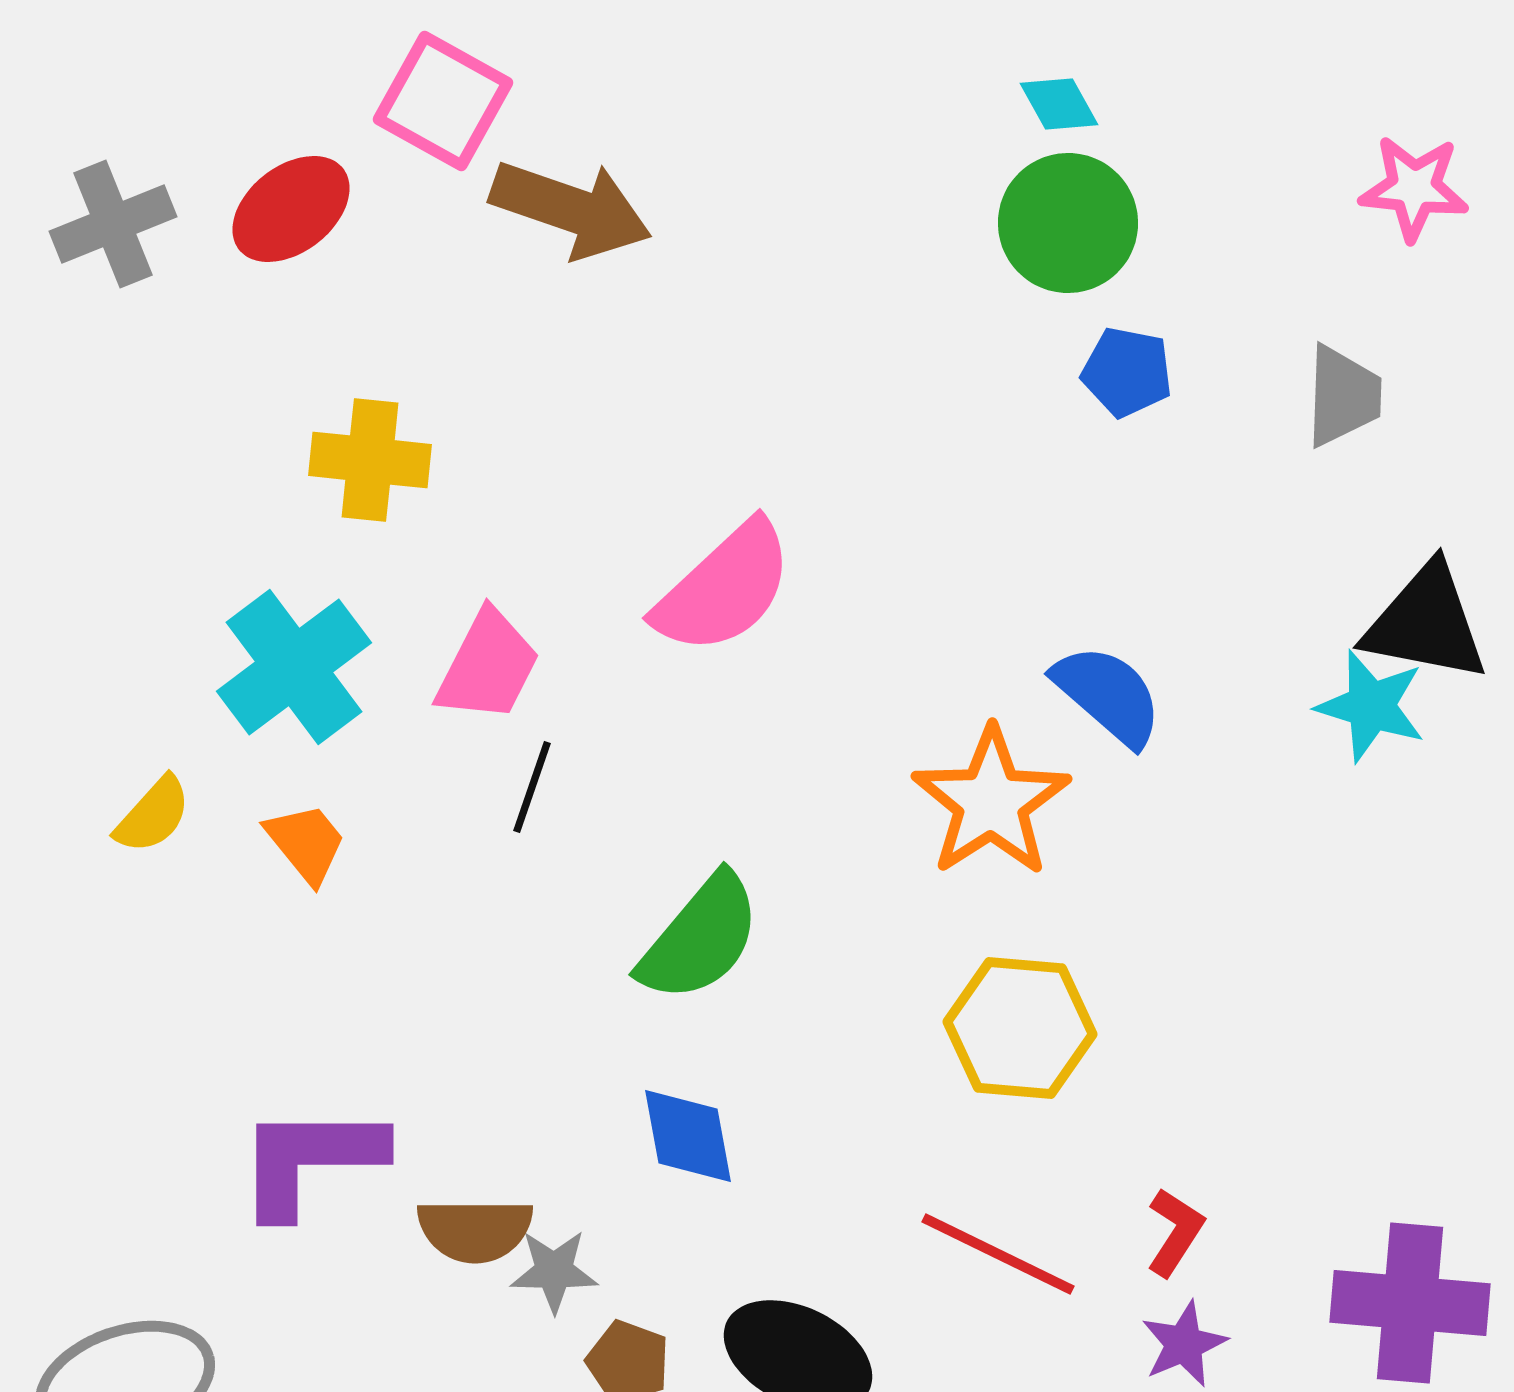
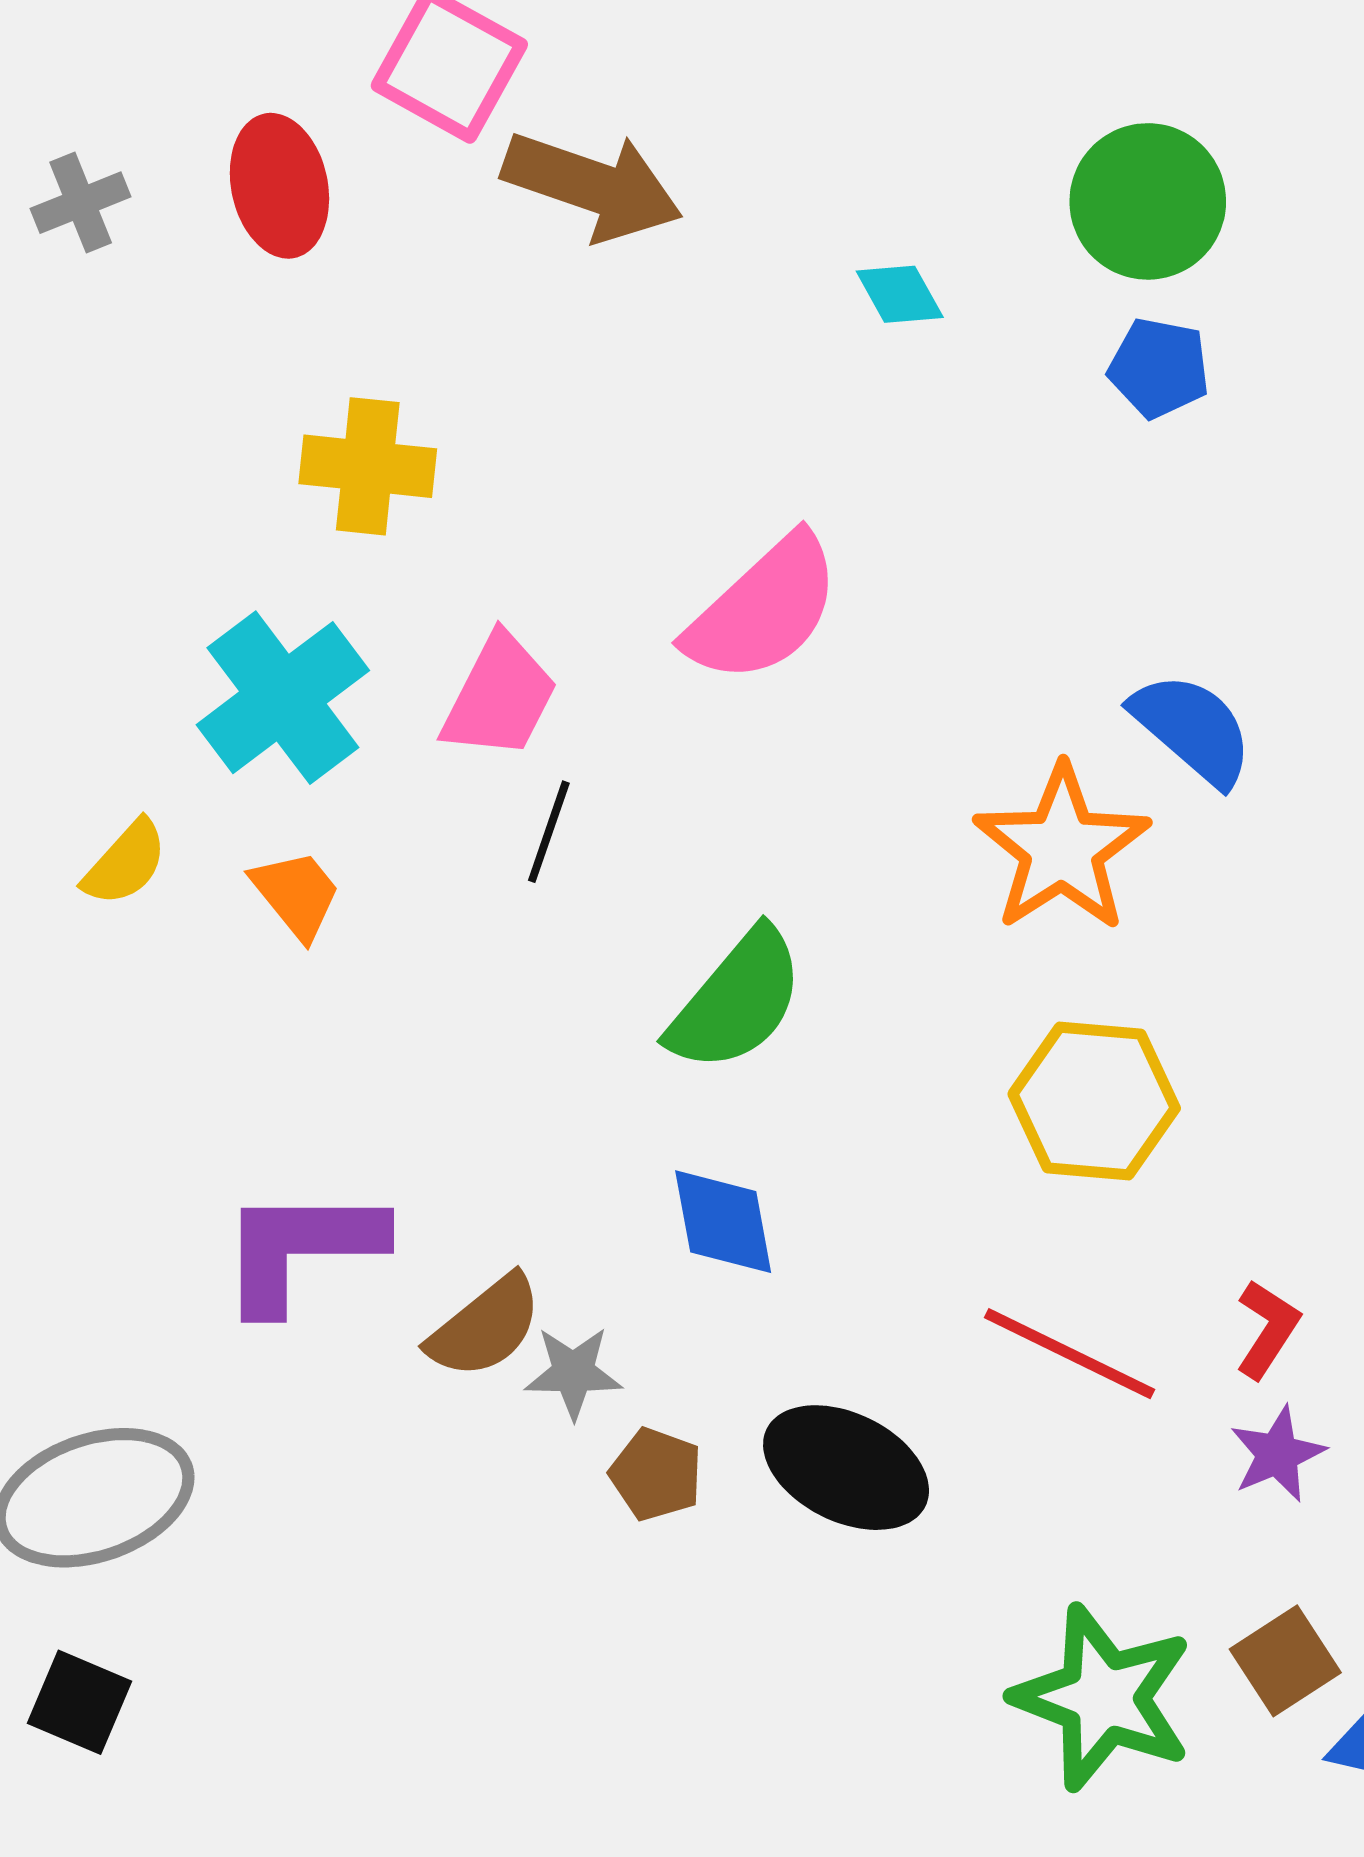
cyan diamond: (1059, 104) -> (900, 294), moved
red ellipse: (291, 209) -> (279, 186), turned -64
gray cross: (113, 224) -> (81, 203), size x0.7
blue pentagon: (1127, 372) -> (1159, 368), moved
brown semicircle: (475, 1230) -> (485, 1327), turned -39

